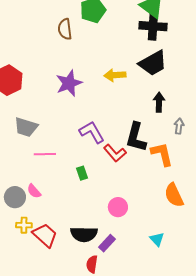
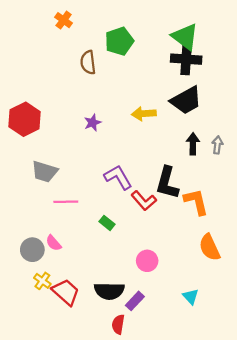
purple star: (69, 83) -> (93, 123), size x0.6
gray arrow: (179, 126) -> (217, 145), moved
green rectangle: (82, 173) -> (107, 223), turned -32
yellow cross: (24, 225) -> (42, 281), turned 35

